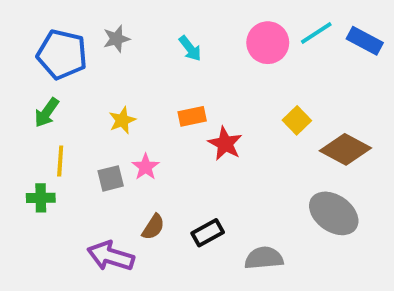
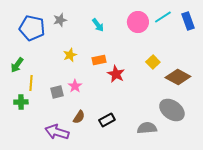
blue rectangle: (365, 41) -> (188, 21), turned 42
green arrow: (47, 113) -> (17, 65), moved
yellow star: (122, 120) -> (70, 55), moved
gray semicircle: (264, 258) -> (147, 128), moved

